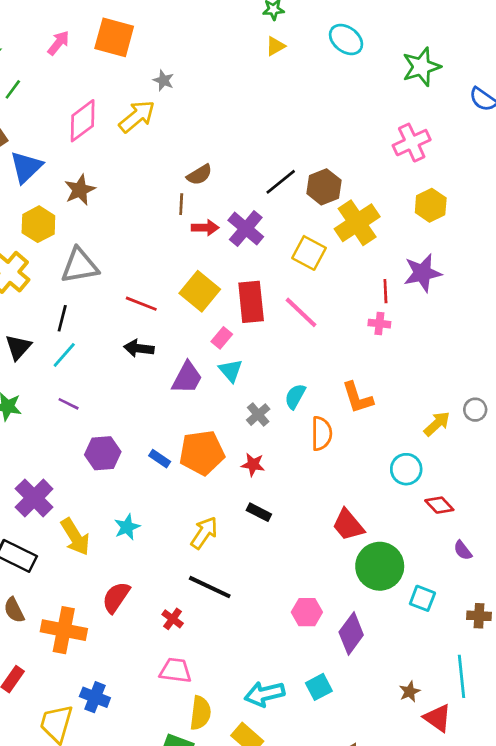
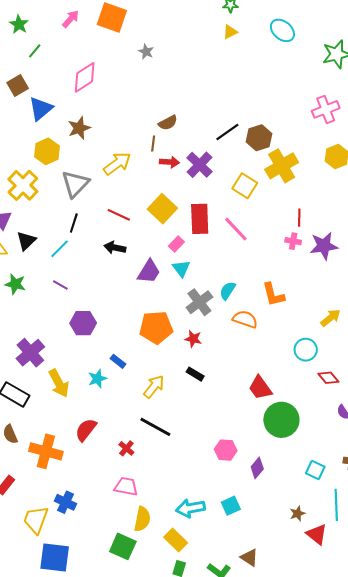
yellow arrow: (137, 116) -> (117, 164), moved
gray triangle: (80, 266) -> (75, 184), turned -40
purple star: (422, 273) -> (324, 246), moved
black line: (62, 318) -> (74, 223), moved
gray cross: (258, 415) -> (199, 302), size x1.5
orange semicircle: (321, 434) -> (245, 319), turned -75
blue rectangle: (160, 459) -> (118, 361), moved
cyan square: (422, 598) -> (315, 470), moved
purple diamond: (351, 633) -> (257, 468), size x0.7

